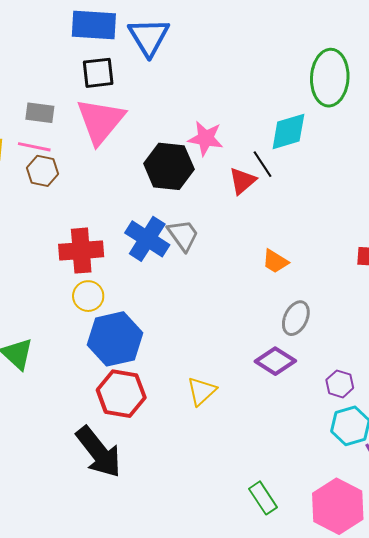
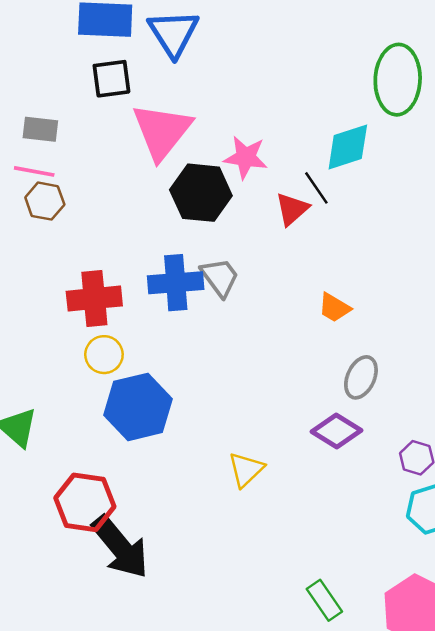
pink triangle: (100, 121) -> (162, 131), moved
blue cross: (147, 239) -> (176, 283), turned -36
red hexagon: (121, 394) -> (85, 502), moved

